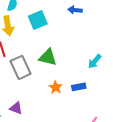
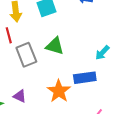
orange star: (56, 87) -> (59, 91), moved, size x1.6
blue rectangle: (79, 87) -> (85, 78), size x1.5

